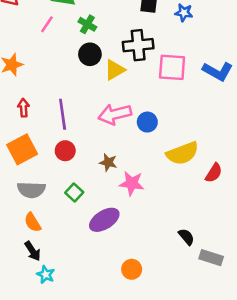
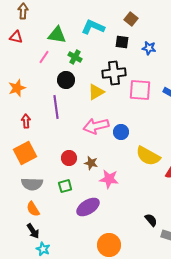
black circle: (90, 54) -> (66, 80), moved
purple line: (63, 114) -> (56, 107), moved
red circle: (65, 151) -> (69, 158), moved
yellow semicircle: (182, 153) -> (148, 156), turned 50
green square: (74, 192) -> (65, 186), turned 32
orange circle: (132, 269) -> (109, 245), size x1.5

